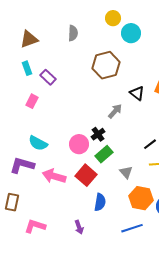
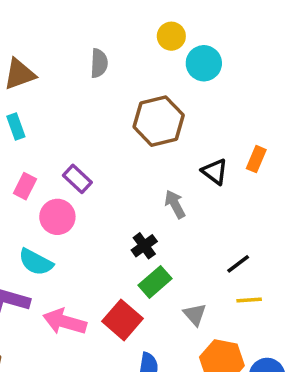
purple rectangle: (48, 77) -> (77, 179), moved
gray arrow: (115, 111) -> (175, 204), turned -70
pink circle: (79, 144) -> (57, 217), moved

